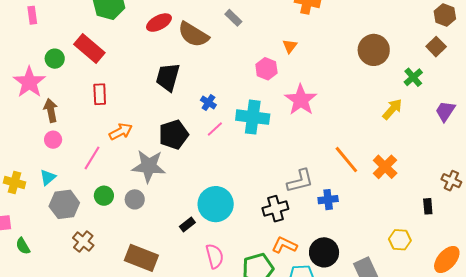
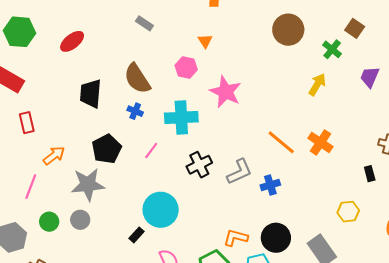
brown semicircle: (193, 35) -> (137, 79), moved, turned 36
brown square: (436, 47) -> (355, 28), moved
pink line: (215, 129) -> (151, 150), moved
black cross: (275, 209) -> (199, 165), moved

